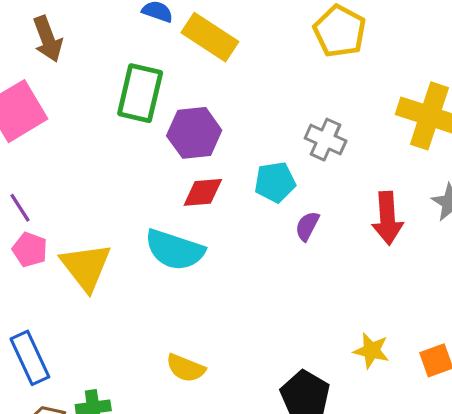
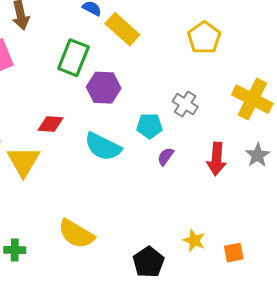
red diamond: (203, 192) -> (50, 124), moved
cyan semicircle: (175, 250) -> (103, 147), moved
yellow semicircle: (186, 368) -> (76, 234), size x1.5

